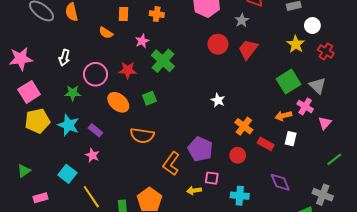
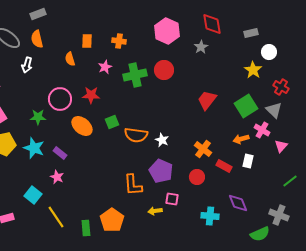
orange semicircle: (106, 33) -> (70, 59), turned 40
red circle: (218, 44) -> (164, 70), moved
red trapezoid: (248, 49) -> (207, 100), moved
red cross: (326, 51) -> (281, 87), moved
white arrow: (64, 58) -> (27, 65), moved
green cross: (163, 61) -> (135, 75), moved, turned 35
white star: (218, 100) -> (162, 140), moved
orange semicircle: (142, 136) -> (136, 135), moved
orange L-shape: (171, 164) -> (133, 185), turned -40
cyan cross: (240, 196) -> (210, 216), moved

